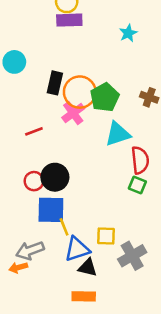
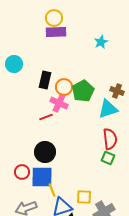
orange circle: (80, 92) -> (64, 87), size x0.7
pink cross: (73, 113) -> (59, 103), turned -30
red line: (34, 131) -> (46, 117), moved
cyan triangle: (118, 134) -> (108, 109), moved
red circle: (34, 181) -> (22, 172), moved

